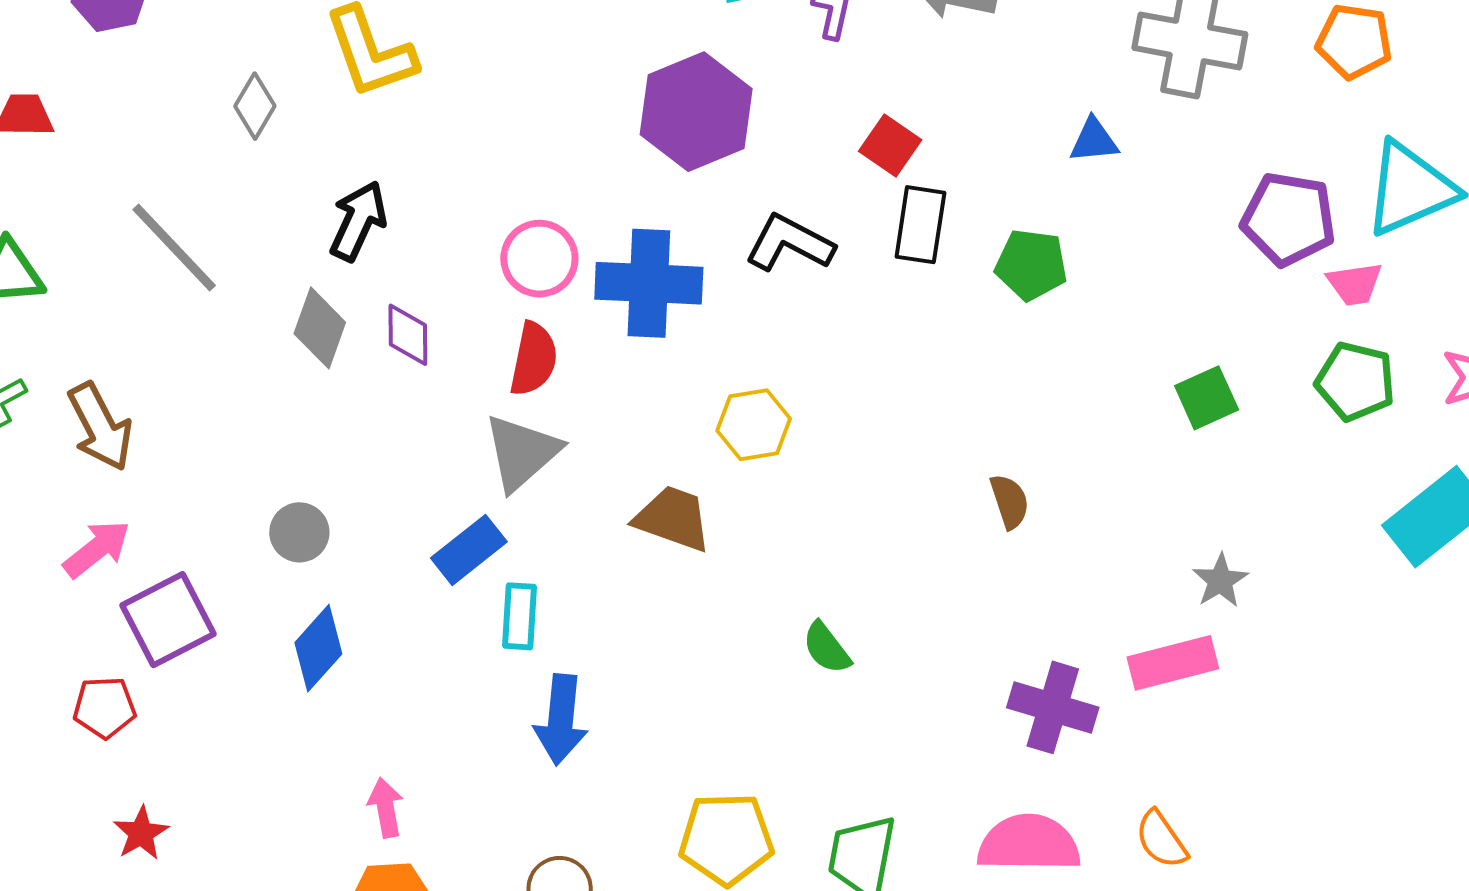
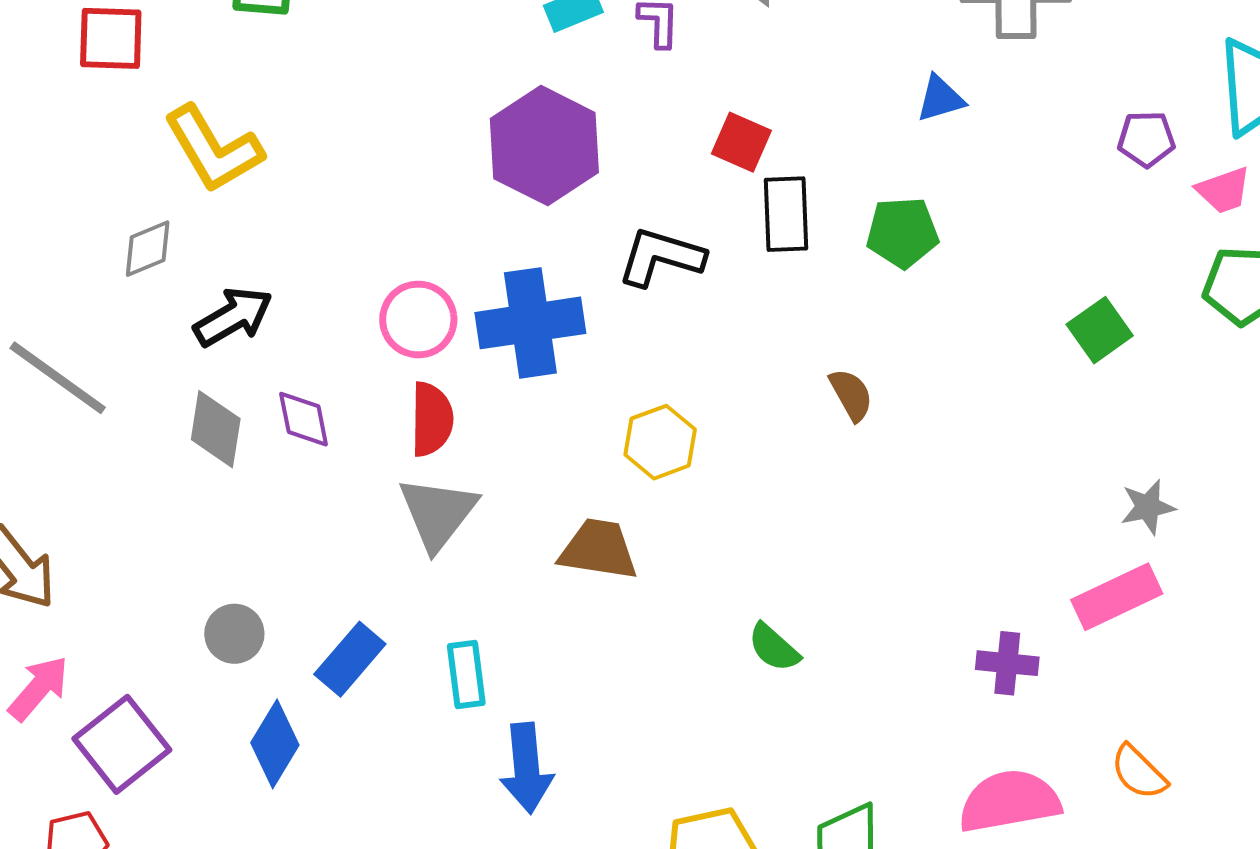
gray diamond: (255, 106) -> (148, 249), moved, turned 48
purple pentagon: (1289, 219) -> (1146, 139), size x0.6
black arrow: (358, 221) -> (233, 317), turned 46
brown semicircle: (1010, 501) -> (851, 395), moved
blue rectangle: (469, 550) -> (350, 659), moved
gray star: (1220, 581) -> (1148, 507), turned 30
purple cross: (1053, 707) -> (1007, 663), size x0.7

